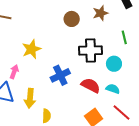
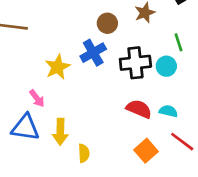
cyan circle: (114, 64) -> (166, 66), moved
pink arrow: (14, 72) -> (37, 98), turned 128
blue cross: (60, 75) -> (93, 53), moved

